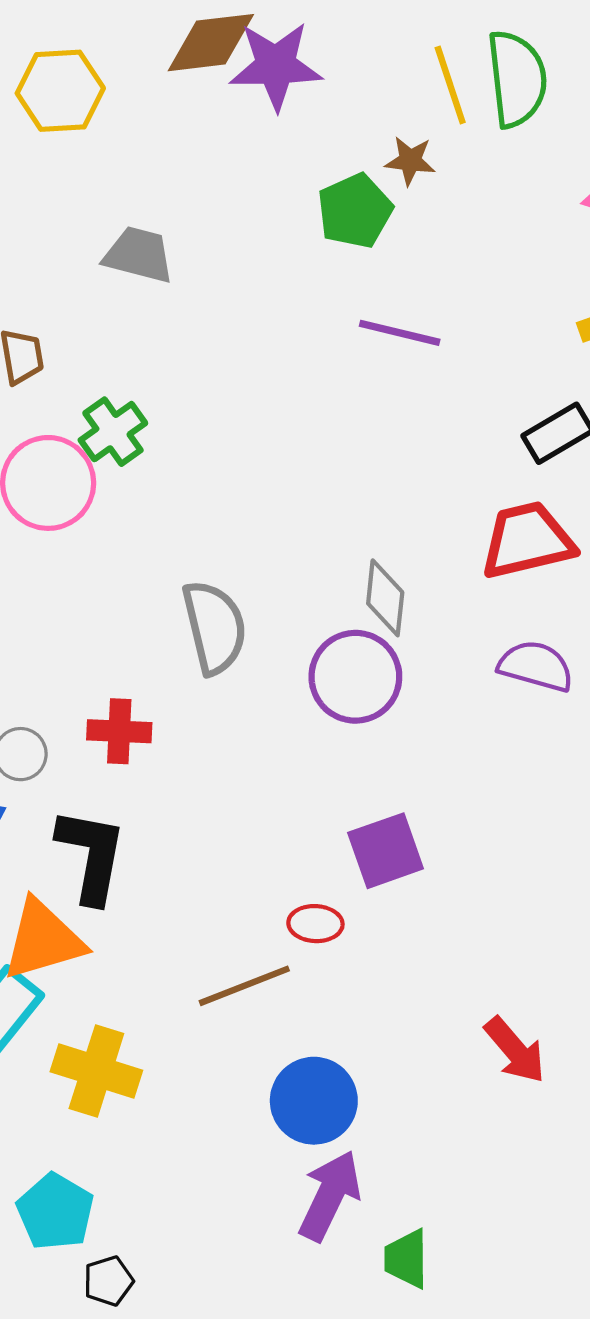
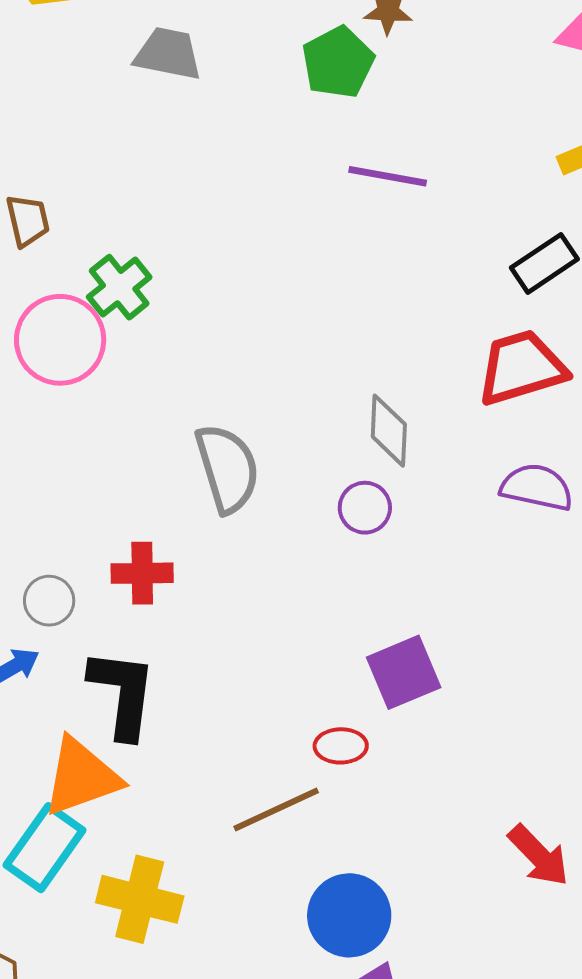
gray trapezoid: (139, 255) -> (168, 54), moved
purple circle: (355, 677) -> (365, 508), size x0.6

